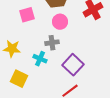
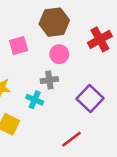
purple square: (73, 65) -> (90, 98), moved

